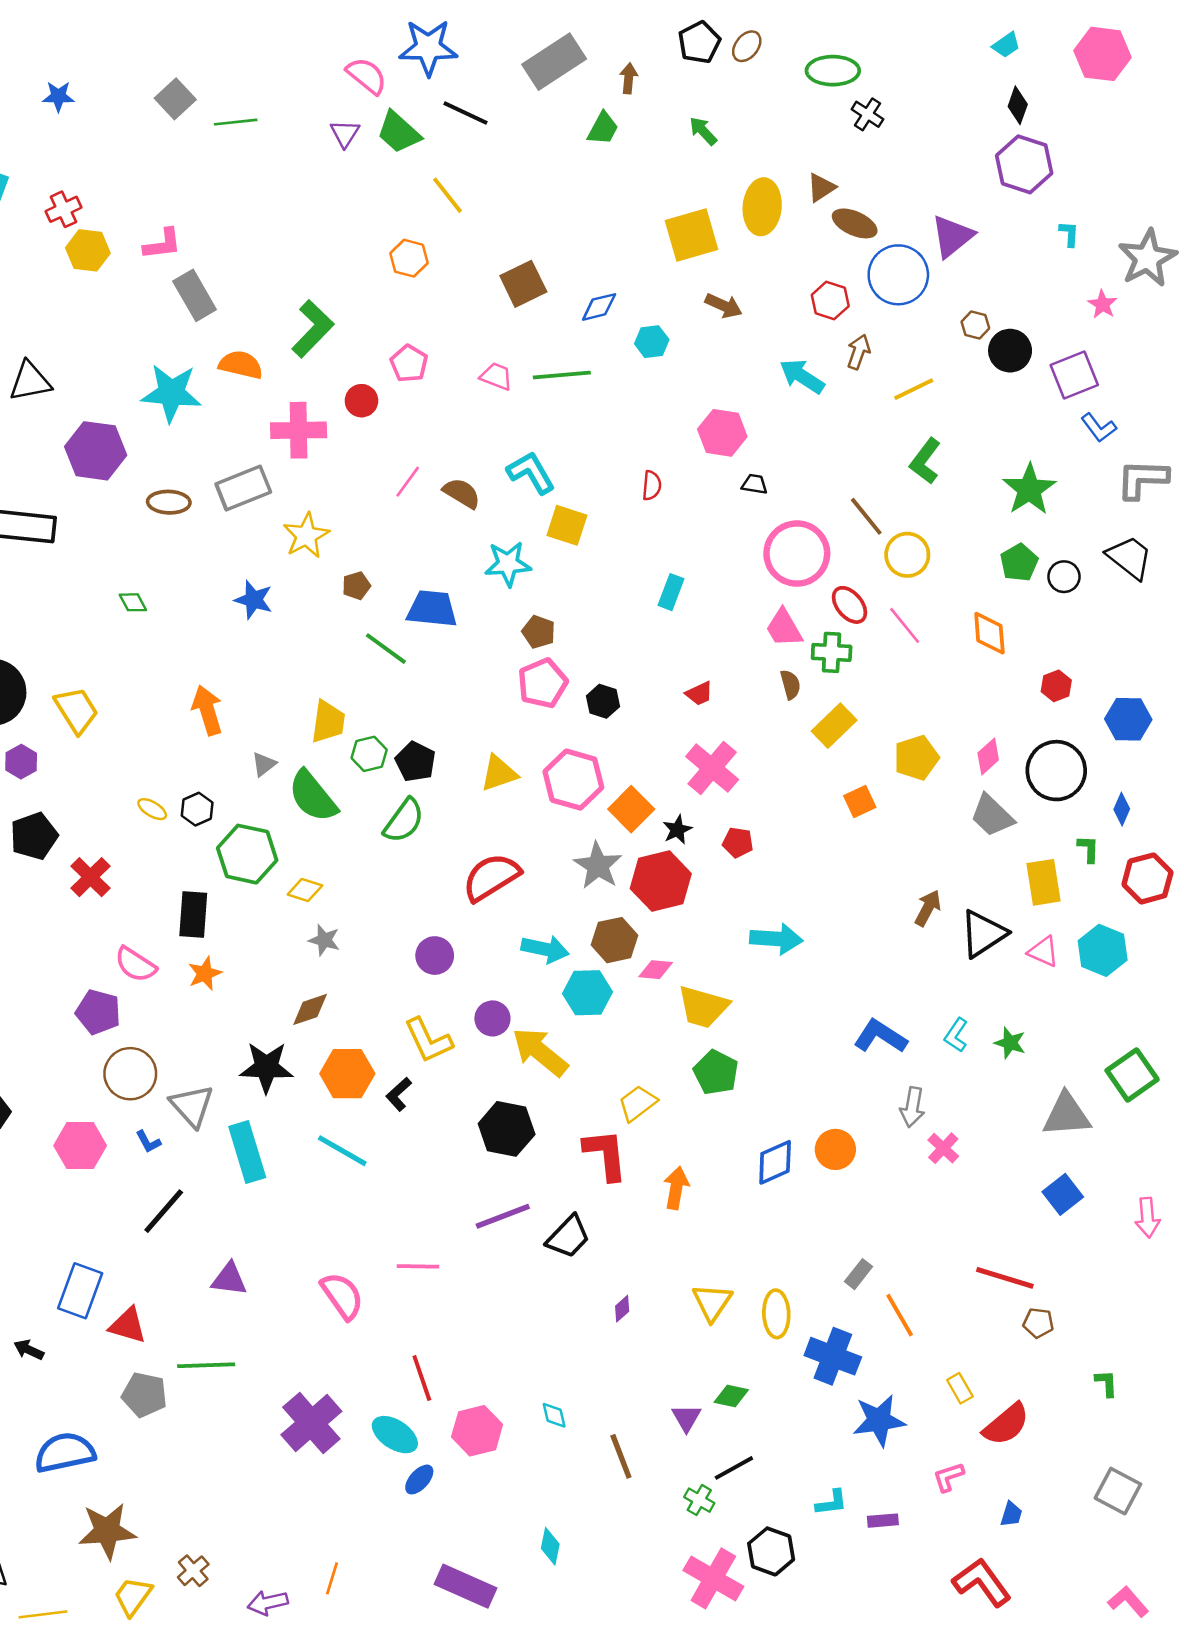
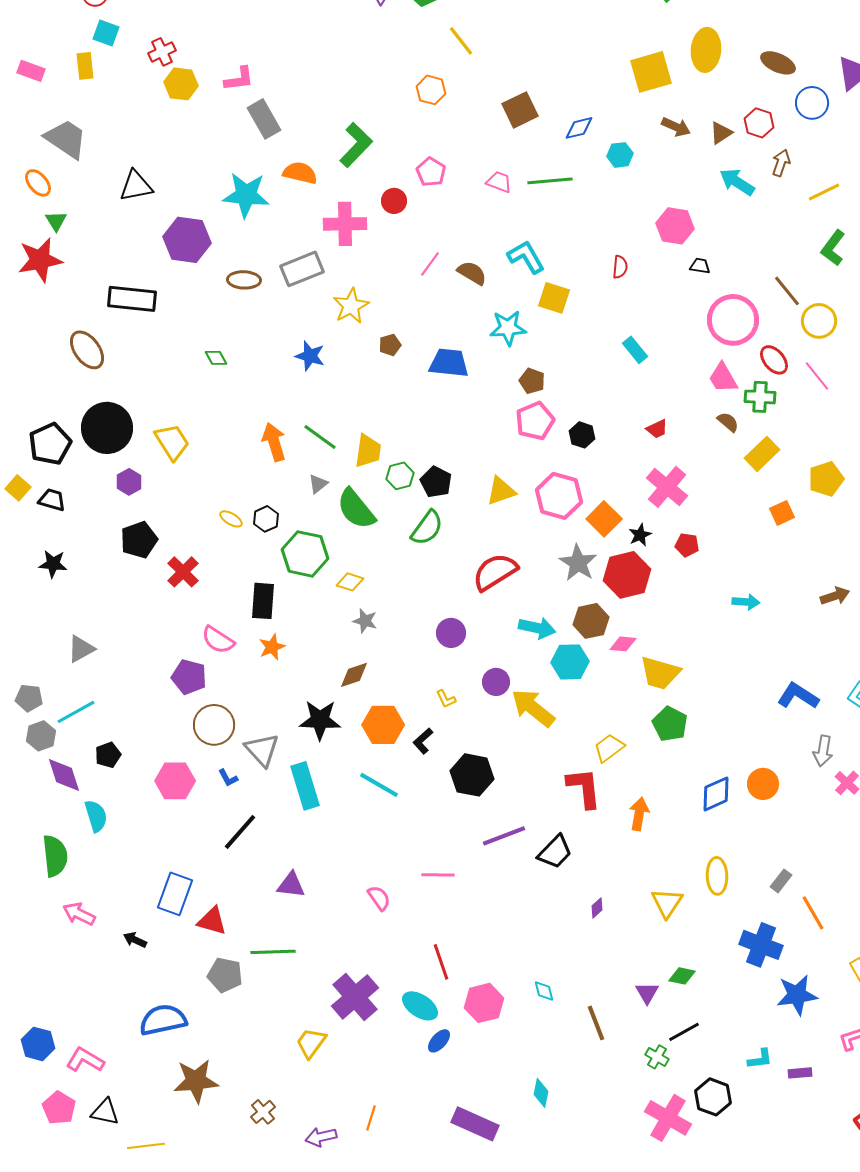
brown triangle: (821, 188) -> (721, 133), moved
blue circle: (898, 275) -> (812, 103), size x0.7
cyan rectangle: (671, 592) -> (635, 350), turned -60
green line: (386, 649) -> (320, 437), moved
brown semicircle: (790, 685) -> (728, 422), turned -35
brown arrow: (928, 908) -> (835, 596), turned 44
cyan arrow: (776, 939) -> (746, 602), moved, size x0.7
yellow L-shape: (428, 1040) -> (446, 699), size x0.5
black hexagon: (507, 1129) -> (472, 775), moved
pink semicircle: (342, 1296) -> (379, 898), size x0.7
yellow ellipse: (776, 1314) -> (717, 876), moved
yellow trapezoid: (133, 1596) -> (311, 1043), moved

